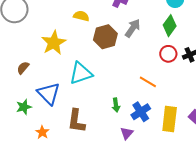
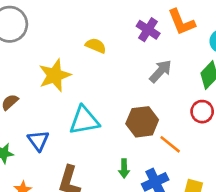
brown hexagon: (105, 37) -> (142, 122), moved
blue triangle: (49, 93) -> (38, 141), size x0.7

